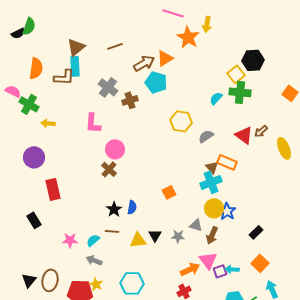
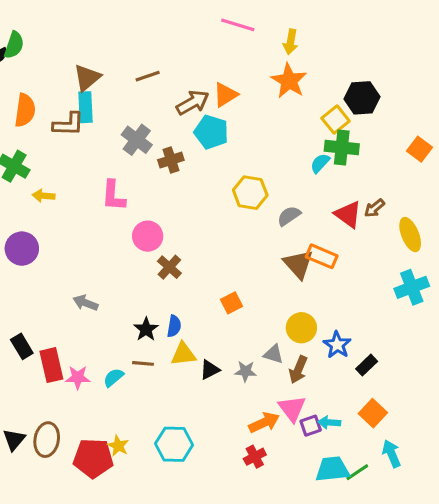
orange star: (188, 37) -> (289, 81), moved
cyan semicircle: (216, 98) -> (320, 163), moved
brown triangle: (212, 167) -> (298, 264), size x1.5
brown cross: (109, 169) -> (169, 267), moved
cyan cross: (211, 182) -> (412, 287), moved
red rectangle: (53, 189) -> (51, 365), moved
blue star: (227, 211) -> (337, 345), moved
black triangle: (155, 235) -> (210, 370), turned 32
yellow triangle: (138, 240) -> (183, 354), moved
gray arrow: (94, 260) -> (85, 303), moved

